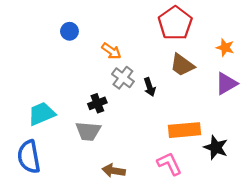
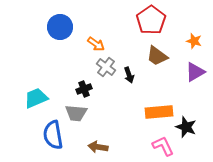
blue circle: (69, 31) -> (60, 27), size x1.6
blue semicircle: (29, 157) -> (53, 135), moved
pink L-shape: (169, 164) -> (163, 146), moved

